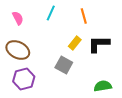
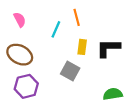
cyan line: (51, 13) -> (56, 29), moved
orange line: (84, 16) -> (77, 17), moved
yellow rectangle: (75, 43) -> (82, 47), turned -32

